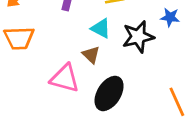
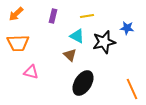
pink triangle: (65, 78) -> (31, 72), moved, size x0.7

